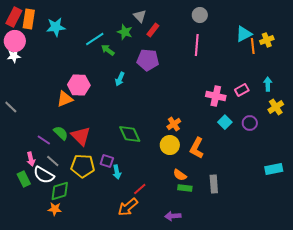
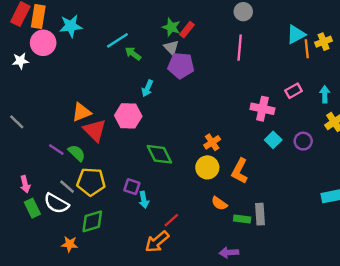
gray triangle: (140, 16) -> (171, 48), moved
green star: (125, 32) -> (171, 27), moved
pink circle: (15, 41) -> (43, 43), moved
pink hexagon: (79, 85) -> (128, 116), moved
pink rectangle: (242, 90) -> (294, 91), moved
red triangle: (81, 136) -> (95, 130), moved
purple line: (44, 140) -> (56, 149), moved
pink arrow: (31, 159) -> (25, 184), moved
yellow pentagon: (83, 166) -> (91, 182), moved
green rectangle: (185, 188) -> (242, 219), moved
green diamond: (60, 191) -> (92, 221), moved
purple arrow: (173, 216) -> (229, 253), moved

